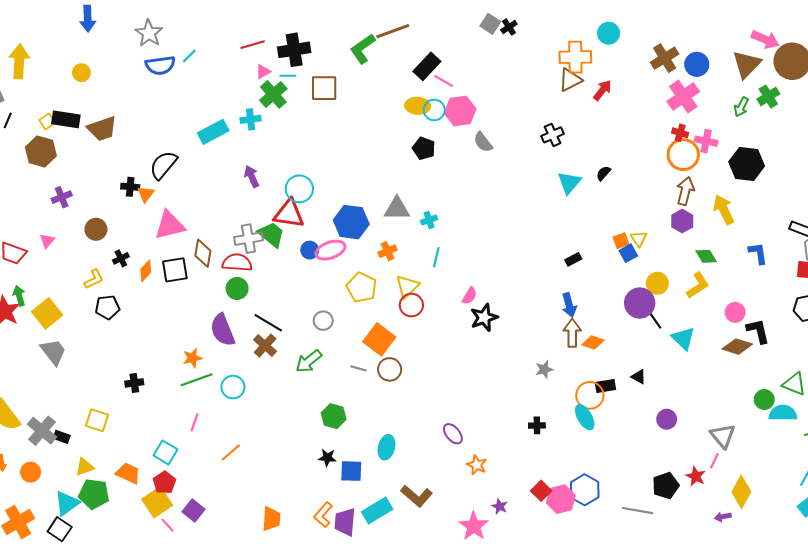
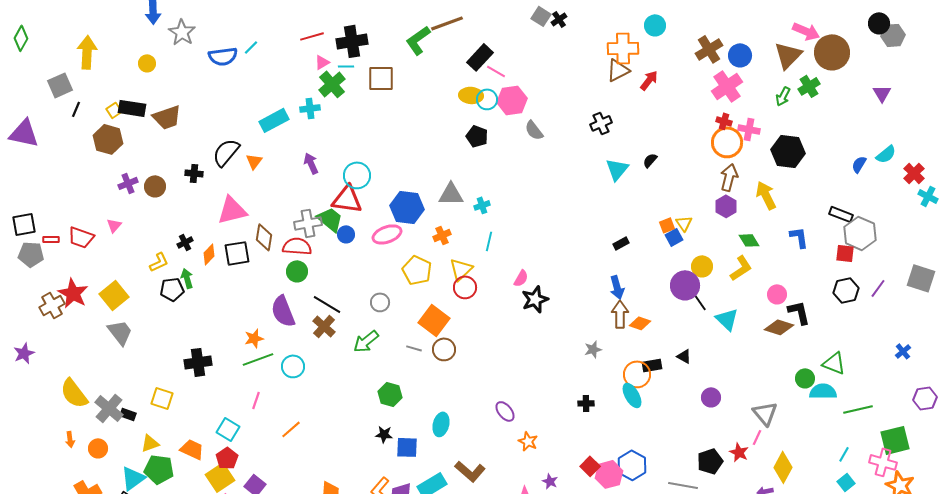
gray star: (149, 33) -> (182, 32), moved
orange triangle: (146, 194) -> (254, 161), moved
brown circle: (96, 229) -> (155, 186), moved
blue circle: (310, 250) -> (346, 234), moved
green arrow: (19, 296) -> (187, 278), moved
black cross: (134, 383) -> (198, 362), size x1.5

